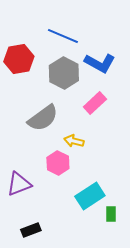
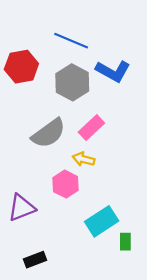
pink rectangle: (95, 103) -> (91, 128), moved

